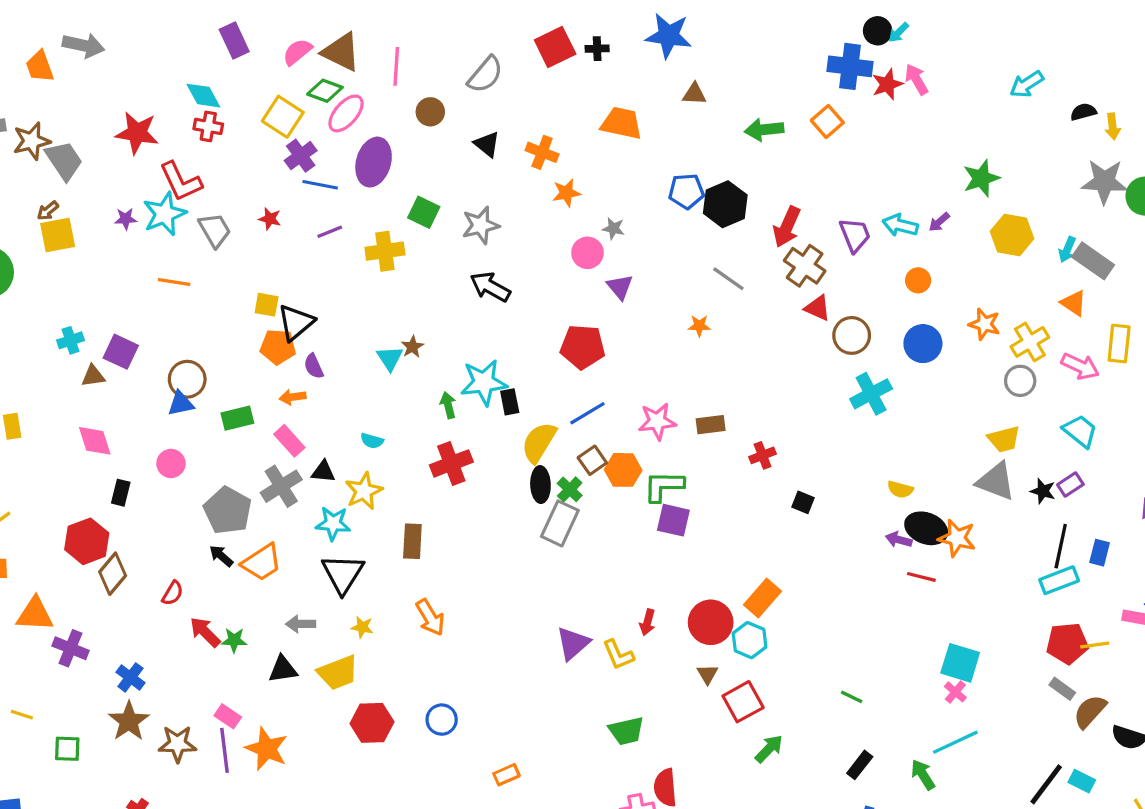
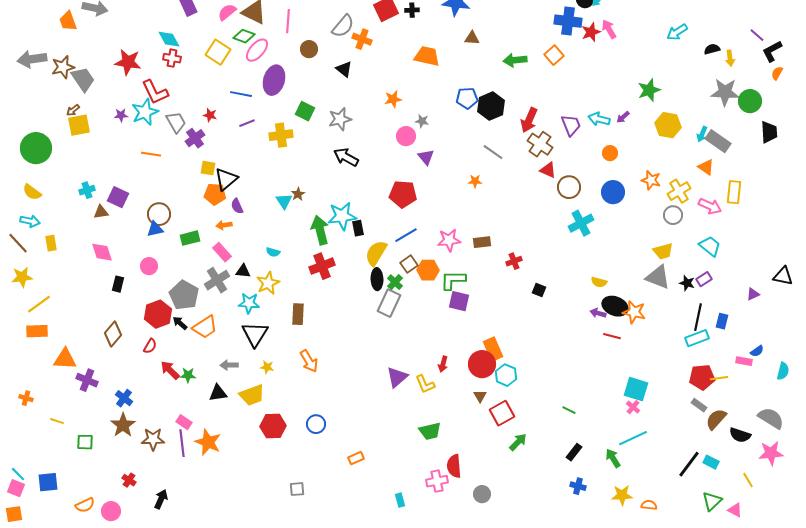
orange cross: (542, 152) -> (362, 39), moved
purple cross: (301, 156) -> (195, 138), moved
green arrow: (448, 405) -> (320, 230), size x1.8
red hexagon: (87, 541) -> (158, 314), moved
orange rectangle: (762, 598) -> (493, 349), moved, turned -65

